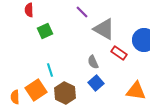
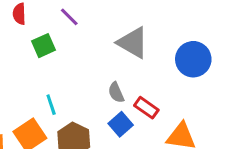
purple line: (82, 12) -> (69, 17), moved
red rectangle: (119, 53) -> (146, 108), moved

